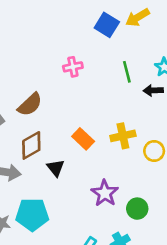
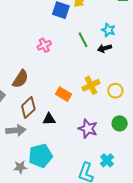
black triangle: (56, 168) -> (49, 119), turned -40
green circle: (137, 209) -> (120, 123), moved

